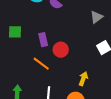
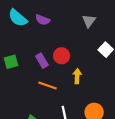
red circle: (61, 50) -> (62, 56), moved
yellow arrow: (83, 79) -> (77, 76), moved

